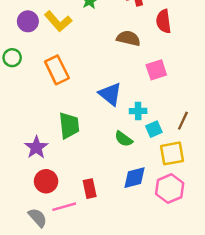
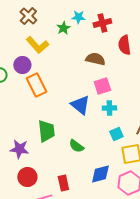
purple circle: (28, 21) -> (22, 65), moved
pink square: (156, 70) -> (102, 86), moved
cyan cross: (138, 111) -> (109, 108), moved
green semicircle: (124, 139) -> (76, 146), moved
purple star: (36, 147) -> (19, 149), turned -30

